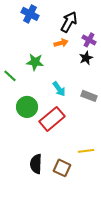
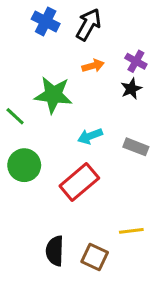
black arrow: (69, 22) -> (88, 24), moved
green star: (35, 62) -> (53, 95), size x1.4
cyan arrow: (59, 89) -> (90, 136), turned 105
green circle: (27, 107) -> (24, 165), moved

